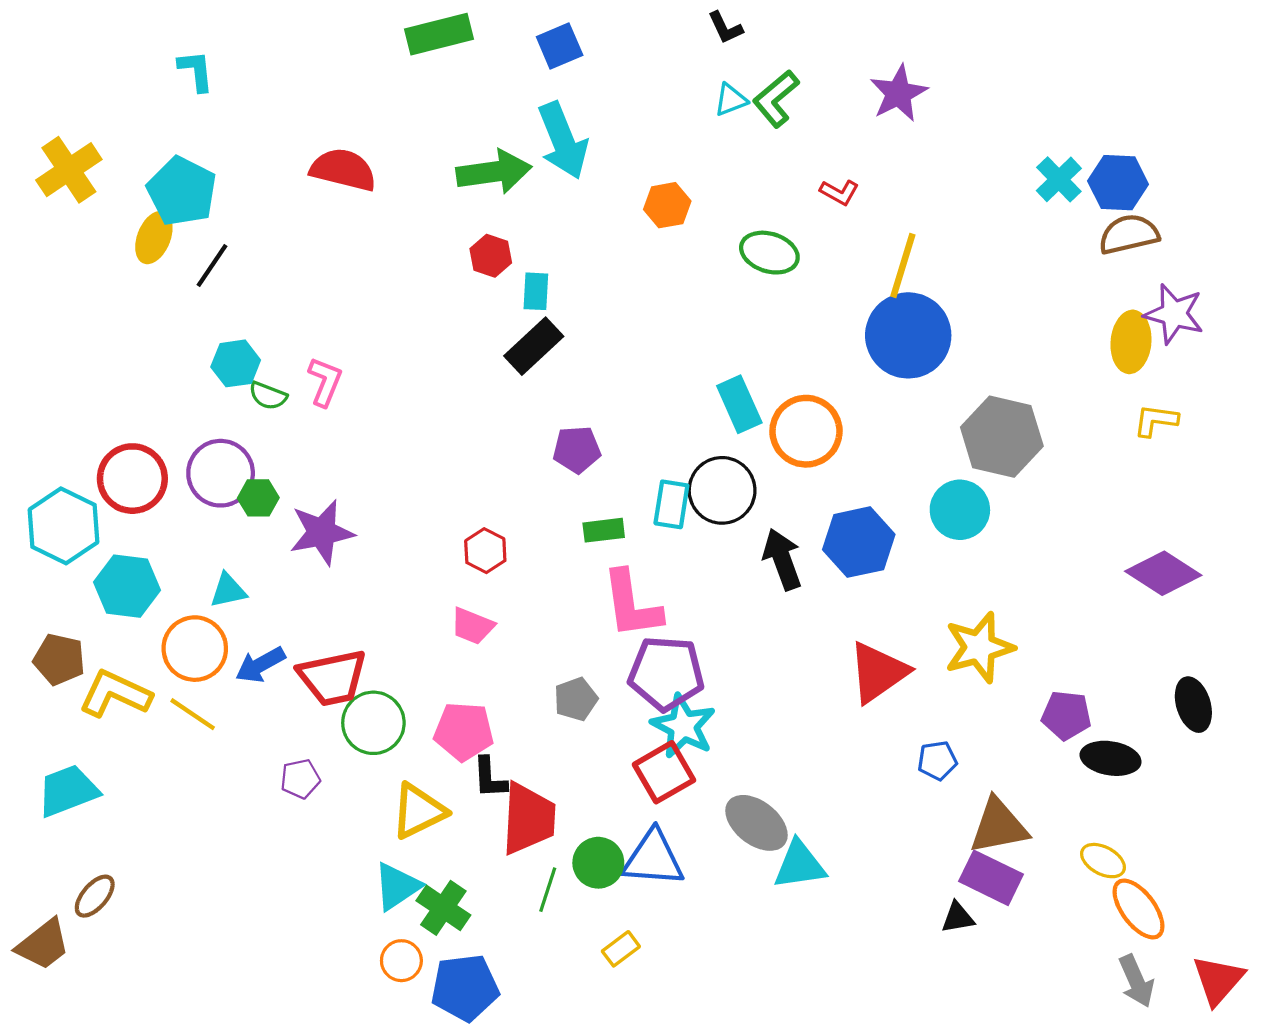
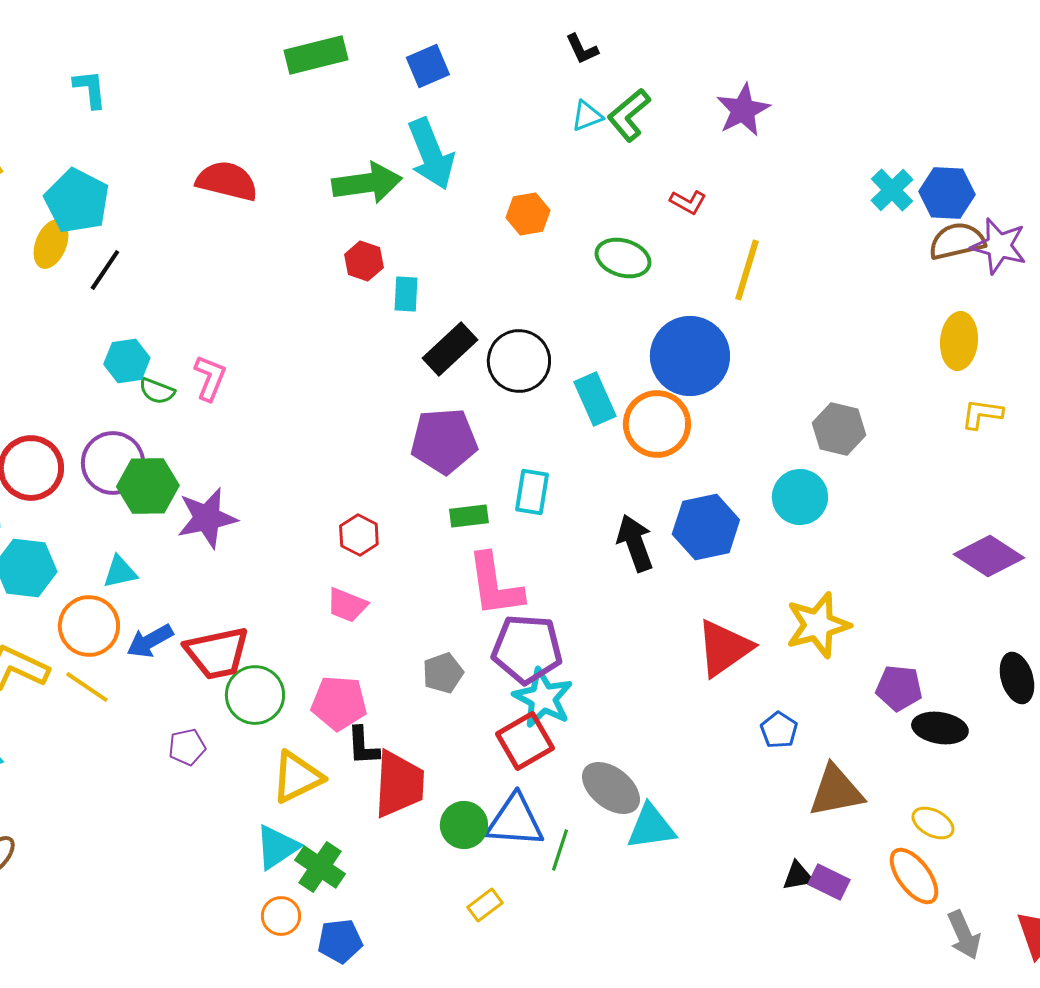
purple star: (1174, 314) -> (999, 246), moved
blue circle: (908, 335) -> (690, 356), moved
black rectangle: (534, 346) -> (450, 349), moved
gray hexagon: (1002, 437) -> (839, 429), size x0.7
purple pentagon: (577, 450) -> (444, 441), size x1.5
black circle: (722, 490) -> (519, 361), moved
green hexagon: (258, 498) -> (148, 486), size x1.6
blue pentagon: (937, 760) -> (779, 730), turned -30
purple rectangle: (991, 878) -> (829, 882), moved, size x0.7
green line: (548, 890) -> (560, 850), moved
orange ellipse: (1139, 909) -> (914, 876), moved
blue pentagon: (465, 988) -> (340, 941), size x0.7

